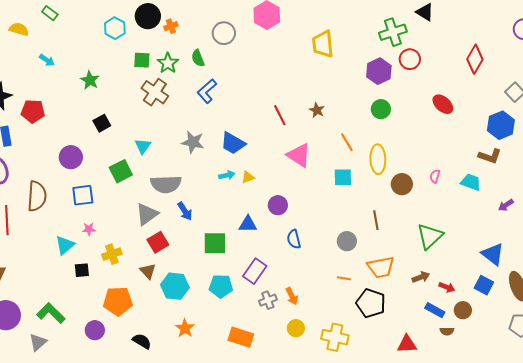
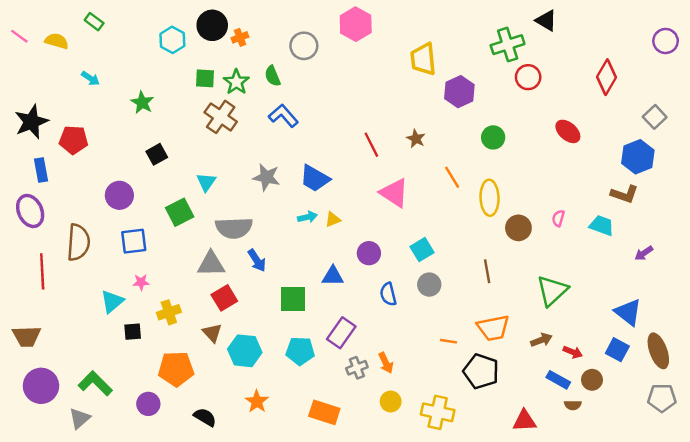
purple hexagon: (379, 71) -> (459, 92), moved
blue L-shape: (207, 91) -> (283, 116), turned 90
cyan square: (343, 177) -> (422, 250), moved, turned -30
gray triangle: (147, 214) -> (211, 264), turned 35
gray circle: (347, 241) -> (429, 285), moved

